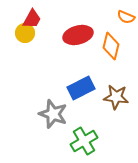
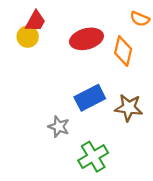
gray star: (53, 114) -> (59, 127), size x0.7

